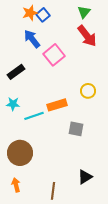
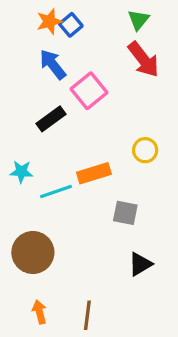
black rectangle: (16, 72) -> (51, 119), moved
black triangle: (85, 177) -> (140, 264), moved
orange arrow: (16, 185) -> (39, 312), moved

